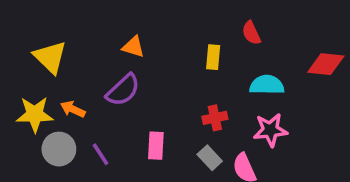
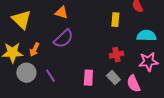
orange triangle: (133, 47) -> (61, 13), moved
orange arrow: (73, 109) -> (34, 50), turned -88
pink rectangle: (156, 146) -> (88, 78), moved

